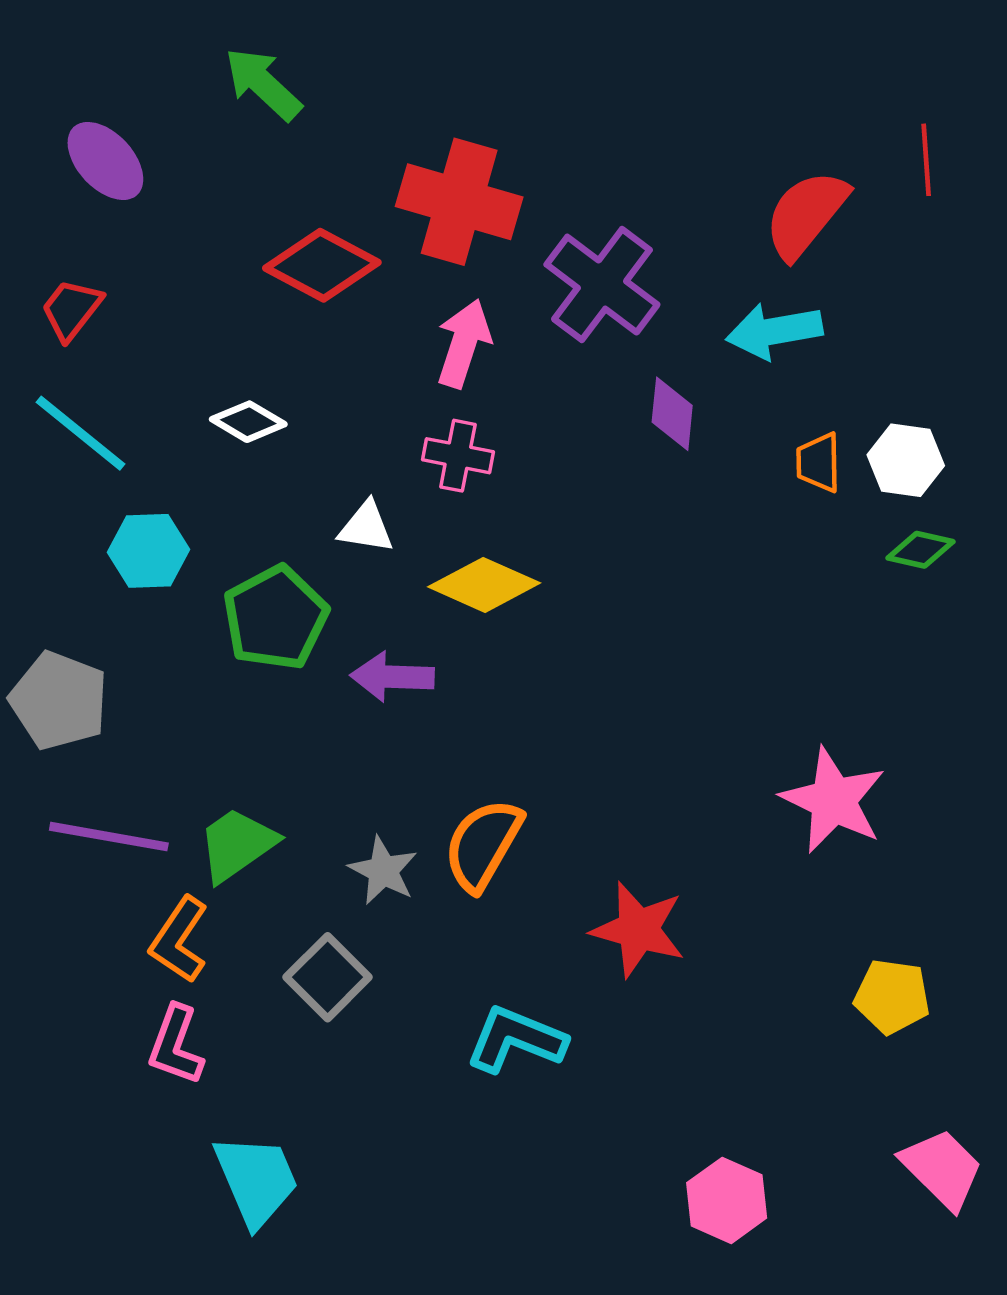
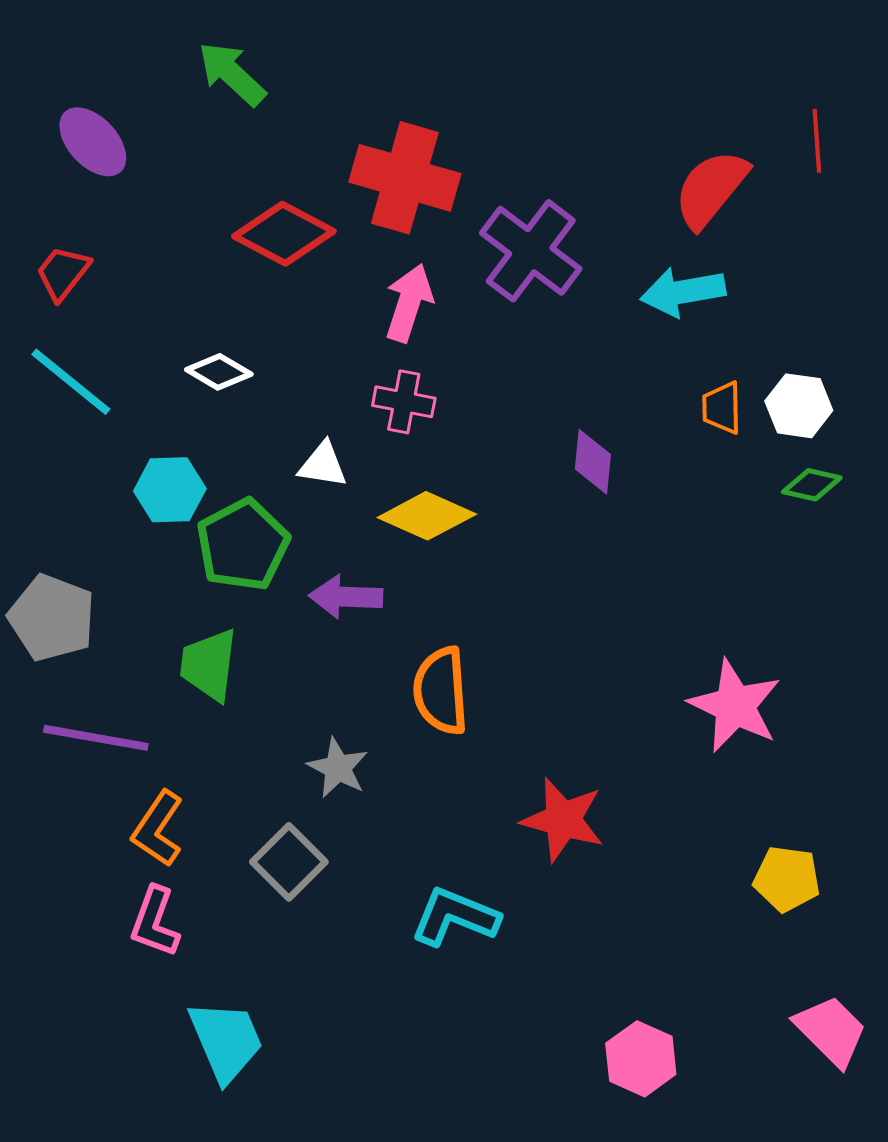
purple diamond: (672, 414) -> (593, 462), moved
cyan hexagon: (149, 551) -> (170, 490), moved
green trapezoid: (237, 845) -> (209, 665), moved, turned -48
orange semicircle: (483, 845) -> (441, 691), moved, turned -34

